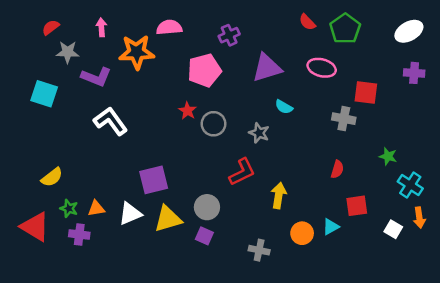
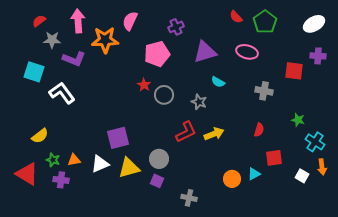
pink arrow: (101, 27) -> (78, 21), size x1.6
pink semicircle: (169, 27) -> (130, 21), turned -60
red square: (366, 93) -> (294, 71), moved
white L-shape: (111, 121) -> (62, 93), moved
yellow arrow: (279, 195) -> (214, 134), moved, turned 60
gray cross: (259, 250) -> (189, 198), moved

